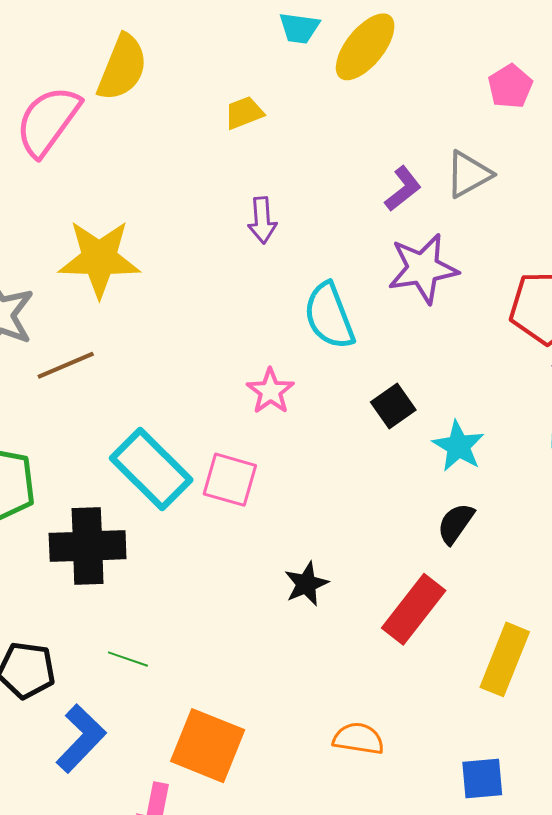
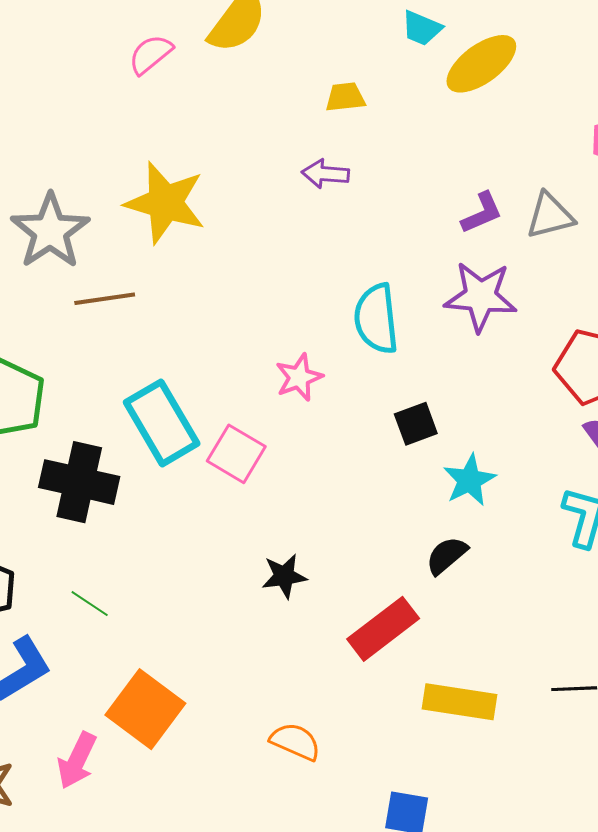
pink semicircle: (48, 121) -> (151, 54), size x0.6
purple arrow: (262, 220) -> (325, 174), moved, turned 84
yellow rectangle: (505, 659) -> (460, 702), turned 62

